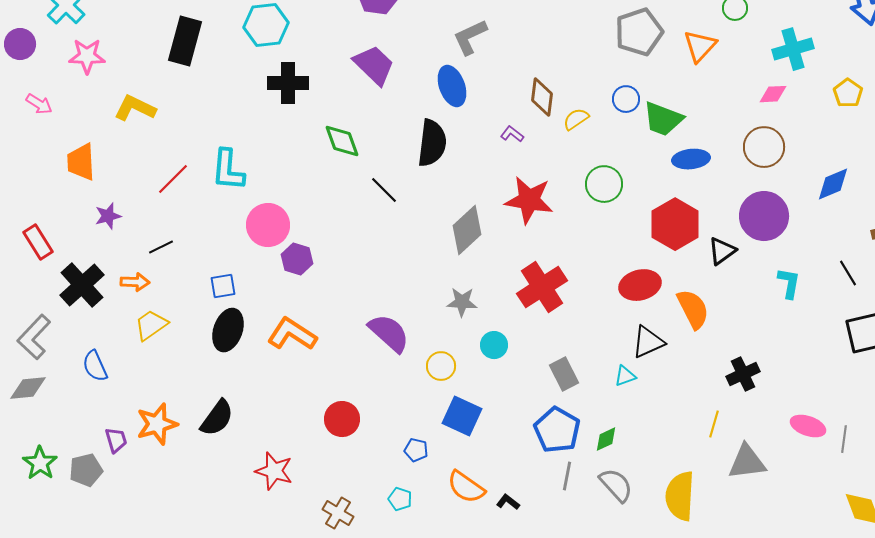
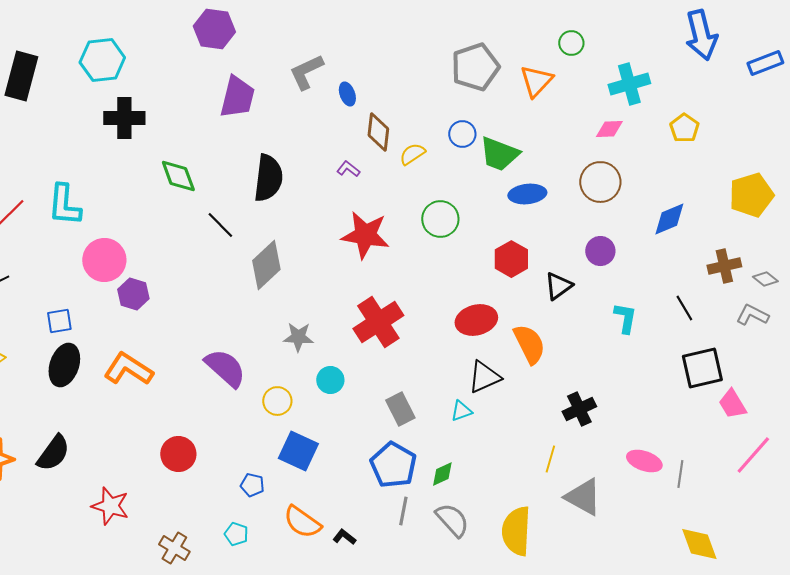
purple trapezoid: (374, 65) -> (237, 97), moved, turned 60
blue ellipse: (452, 86) -> (347, 94), moved, size x0.6
purple circle: (764, 216) -> (600, 251), size x0.6
red hexagon: (675, 224) -> (511, 259), size x0.7
gray diamond: (467, 230) -> (266, 265), moved
gray triangle: (747, 462) -> (583, 497), turned 36

